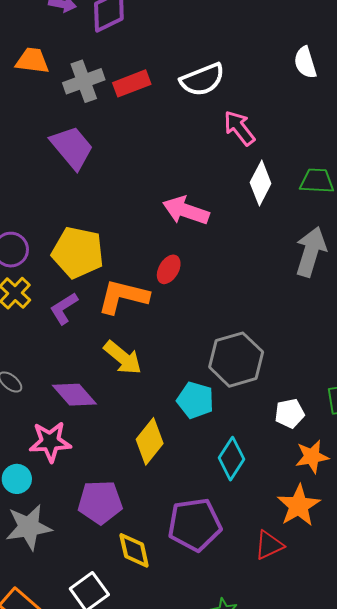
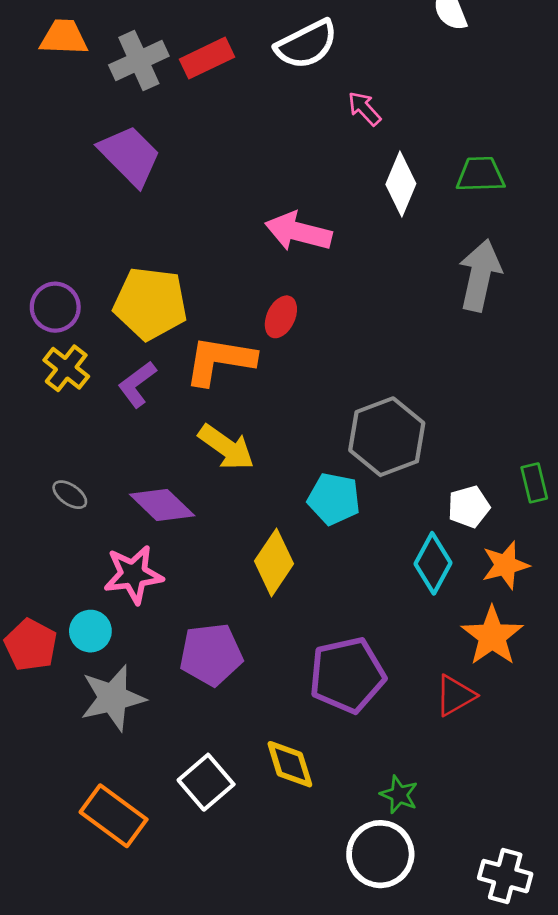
pink arrow: (239, 128) -> (364, 109), size x0.7
cyan diamond: (231, 459) -> (433, 563), moved
yellow diamond: (134, 550) -> (290, 764), moved

